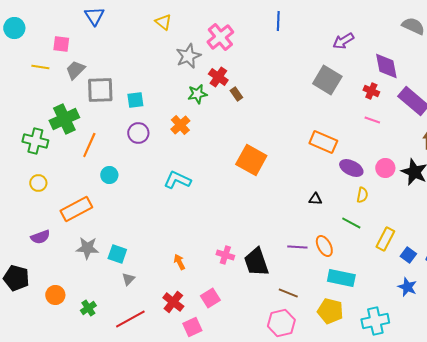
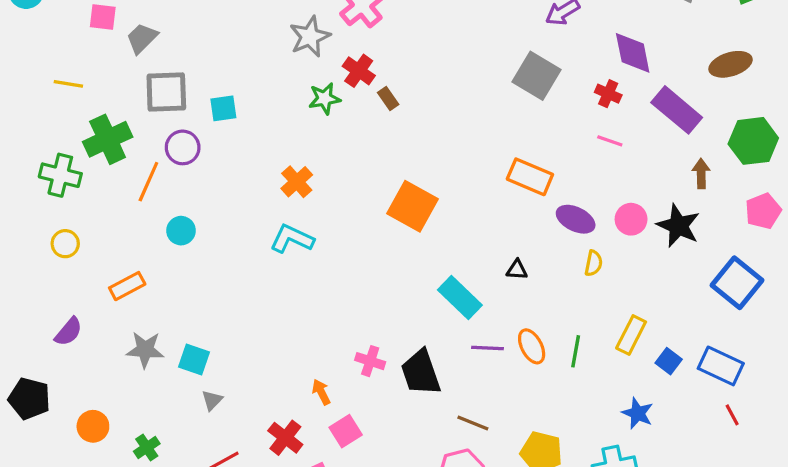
yellow line: (40, 67) -> (68, 84), moved
gray trapezoid: (75, 70) -> (142, 38), moved
orange cross: (180, 125) -> (297, 182), moved
purple circle: (138, 133) -> (183, 147), moved
orange rectangle: (76, 209) -> (127, 286), size x0.7
green line: (351, 223) -> (576, 351), moved, turned 72
purple semicircle: (40, 237) -> (68, 332), turned -30
orange arrow: (179, 262) -> (321, 392), moved
cyan rectangle: (341, 278) -> (460, 297), moved, turned 32
blue star: (407, 287) -> (638, 413), moved

